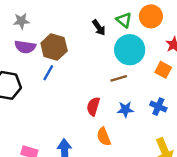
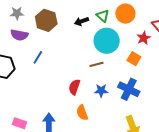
black arrow: (99, 28) -> (82, 21), turned 104
brown hexagon: (54, 47) -> (46, 20), moved
blue cross: (158, 107) -> (129, 89), size x1.5

